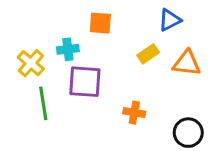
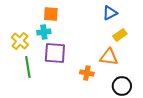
orange square: (100, 23) -> (51, 14), moved
yellow rectangle: (148, 54) -> (120, 35), moved
orange triangle: (187, 63) -> (109, 57), moved

